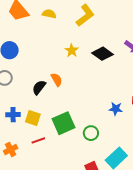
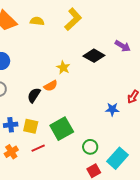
yellow star: (72, 51) -> (63, 67), moved
orange semicircle: (57, 80) -> (51, 86), turned 96
green circle: (91, 133) -> (90, 147), moved
orange cross: (11, 150) -> (11, 152), moved

